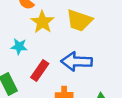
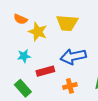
red rectangle: (40, 70) -> (45, 71), turned 54

